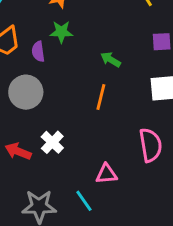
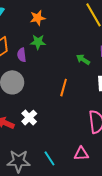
green arrow: (111, 60) -> (83, 59), moved
pink triangle: (106, 174) -> (81, 154), moved

